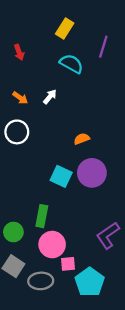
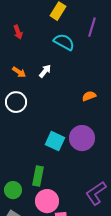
orange semicircle: (82, 139) -> (89, 96), moved

